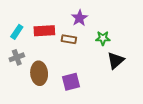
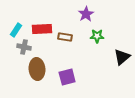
purple star: (79, 18) -> (86, 14), moved
gray cross: (17, 57) -> (24, 47), moved, turned 32
black triangle: (116, 60) -> (122, 57), moved

